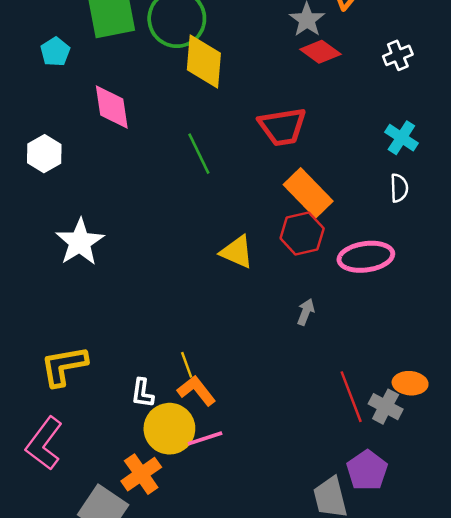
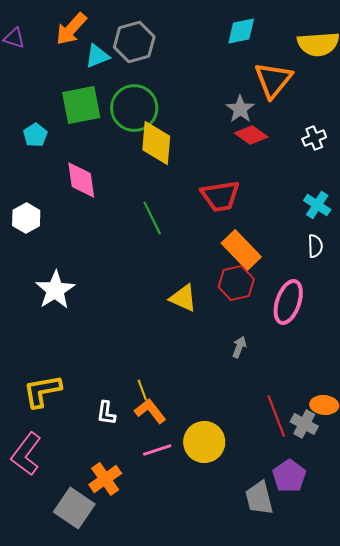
pink ellipse: (366, 257) -> (288, 302), turned -63
yellow circle: (169, 429) -> (204, 442), moved

